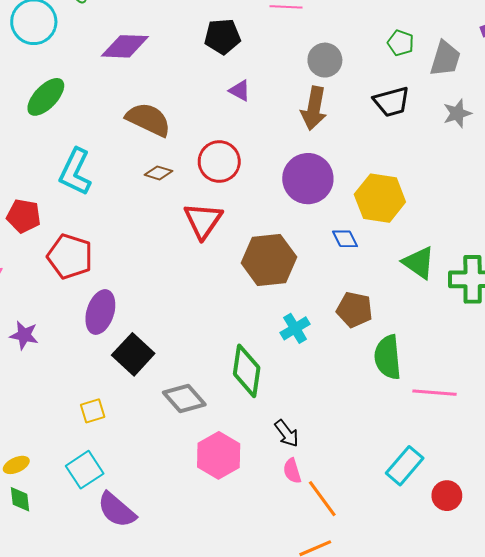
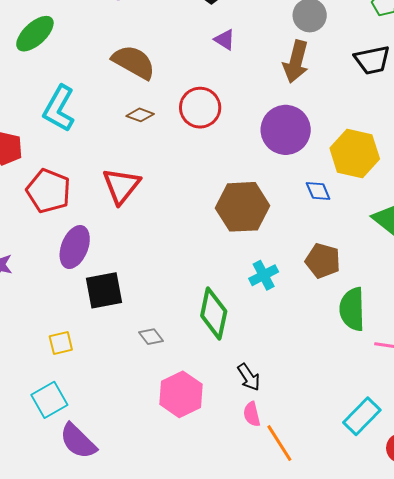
red triangle: (203, 221) -> (121, 186), moved
black square: (133, 354) -> (104, 290), turned 33
gray diamond: (184, 398) -> (151, 337), size x0.6

